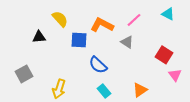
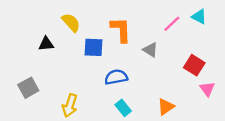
pink line: (134, 20) -> (172, 24), moved
orange L-shape: (102, 25) -> (121, 30), turned 60
blue semicircle: (98, 65) -> (116, 77), turned 126

